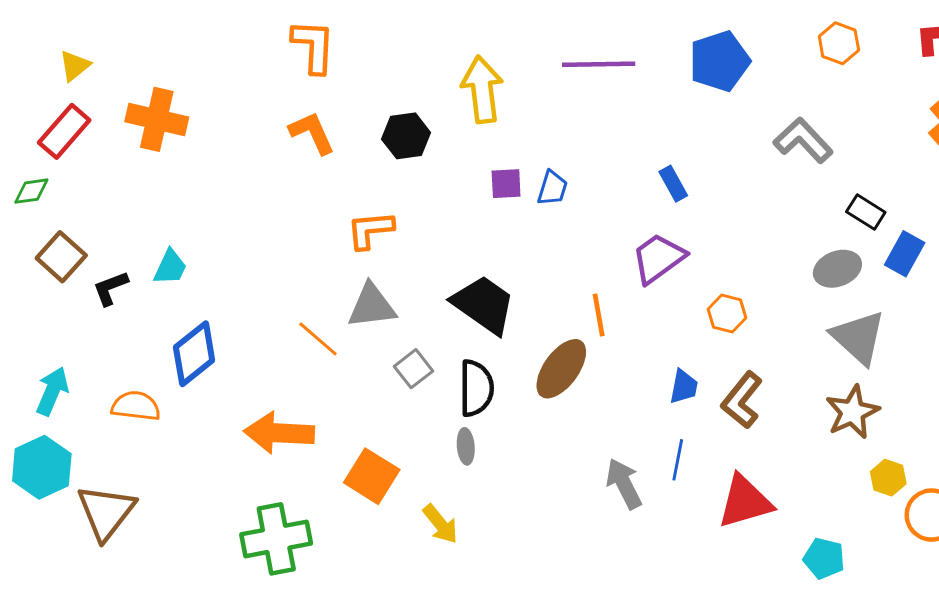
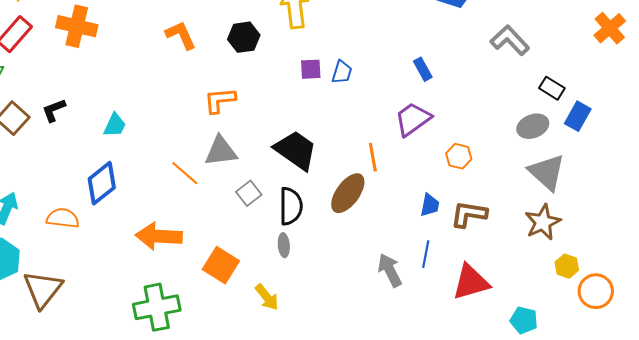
cyan trapezoid: (170, 267) -> (115, 125), moved
black L-shape: (110, 288) -> (54, 110), moved
brown L-shape: (742, 400) -> (469, 214), turned 60

